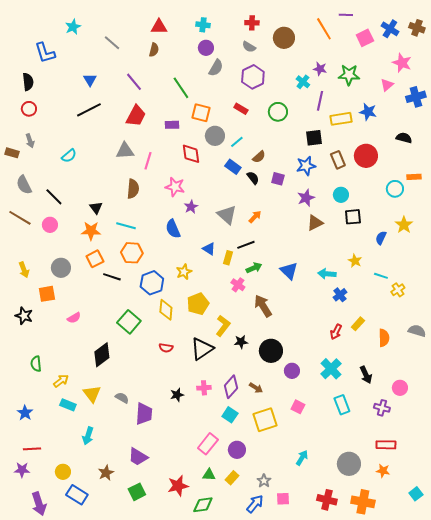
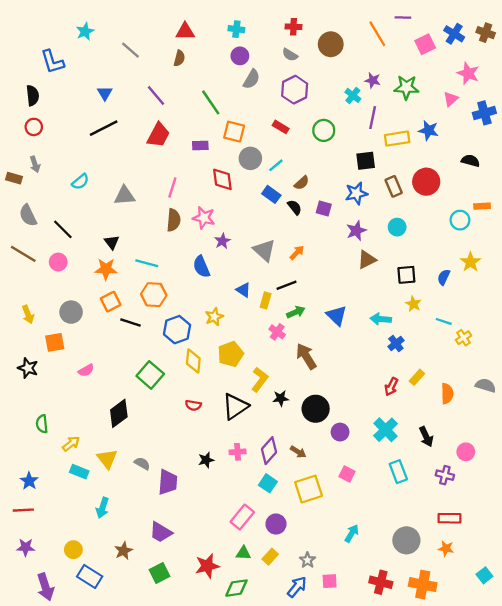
gray triangle: (125, 151) -> (125, 196), moved
brown semicircle: (133, 189) -> (174, 220), moved
black square: (353, 217) -> (406, 275), moved
red line: (32, 449) -> (23, 510), moved

